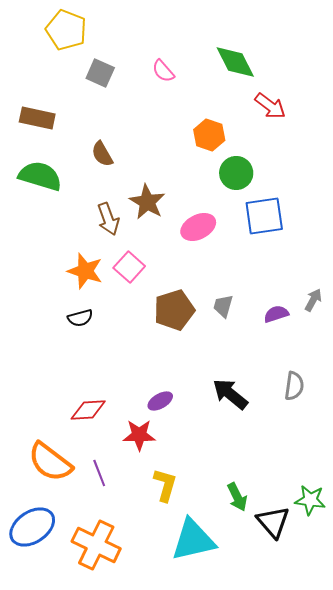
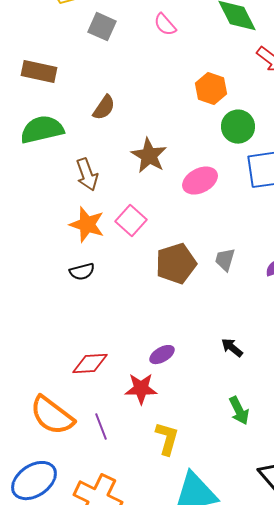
brown semicircle: (102, 154) -> (104, 108), turned -116
green semicircle: (40, 176) -> (42, 130), turned -30
brown arrow: (108, 219) -> (87, 175), moved
black arrow: (230, 394) -> (232, 348), size x0.6
green arrow: (237, 497) -> (239, 411), moved

